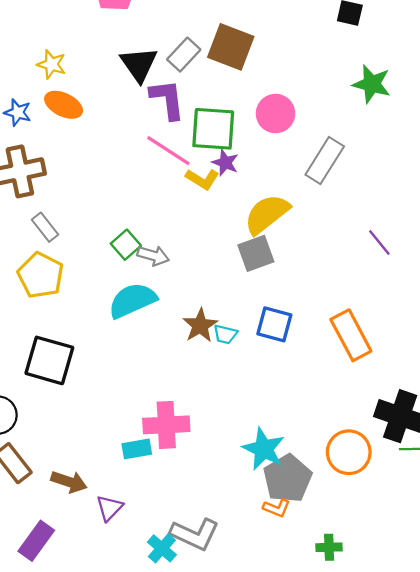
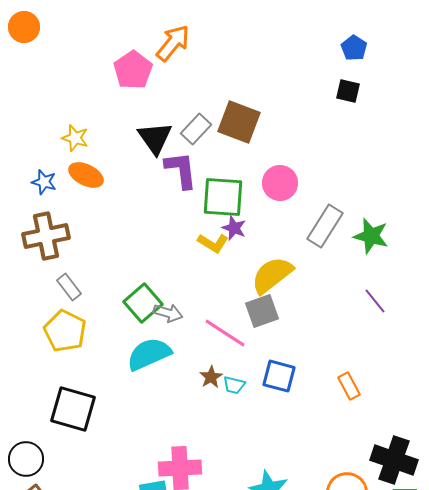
green star: (372, 84) -> (371, 236), moved
pink line: (168, 151) -> (225, 333), moved
green square: (126, 245) -> (143, 303), size x1.4
brown star: (200, 325) -> (211, 377), size x0.7
orange rectangle: (351, 335) -> (349, 386), size x0.6

